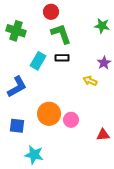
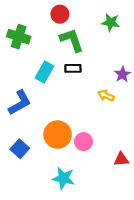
green star: (102, 26) -> (111, 22), moved
blue square: (17, 126) -> (20, 149), turned 35
cyan star: (34, 155) -> (63, 178), moved

